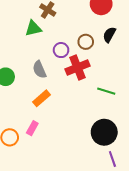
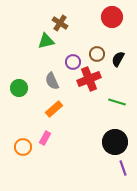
black semicircle: (109, 35) -> (118, 59), moved

